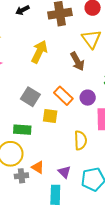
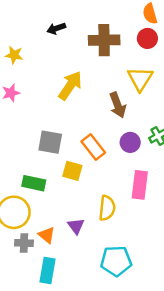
gray square: (30, 97) -> (50, 142), turned -30
purple circle: (88, 98) -> (130, 142), moved
purple triangle: (64, 172) -> (76, 226), moved
cyan rectangle: (55, 195) -> (47, 270), moved

